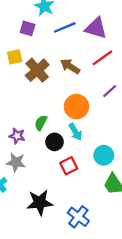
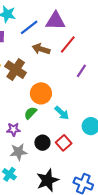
brown arrow: (70, 66) -> (41, 49), moved
orange circle: (76, 107) -> (41, 93), moved
green semicircle: (41, 123) -> (30, 113), turned 32
black circle: (55, 142) -> (42, 143), moved

